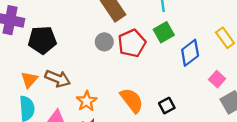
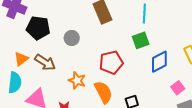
gray circle: (104, 42) -> (72, 38), moved
red pentagon: (132, 43) -> (111, 63), moved
orange star: (87, 101) -> (77, 80), moved, turned -30

